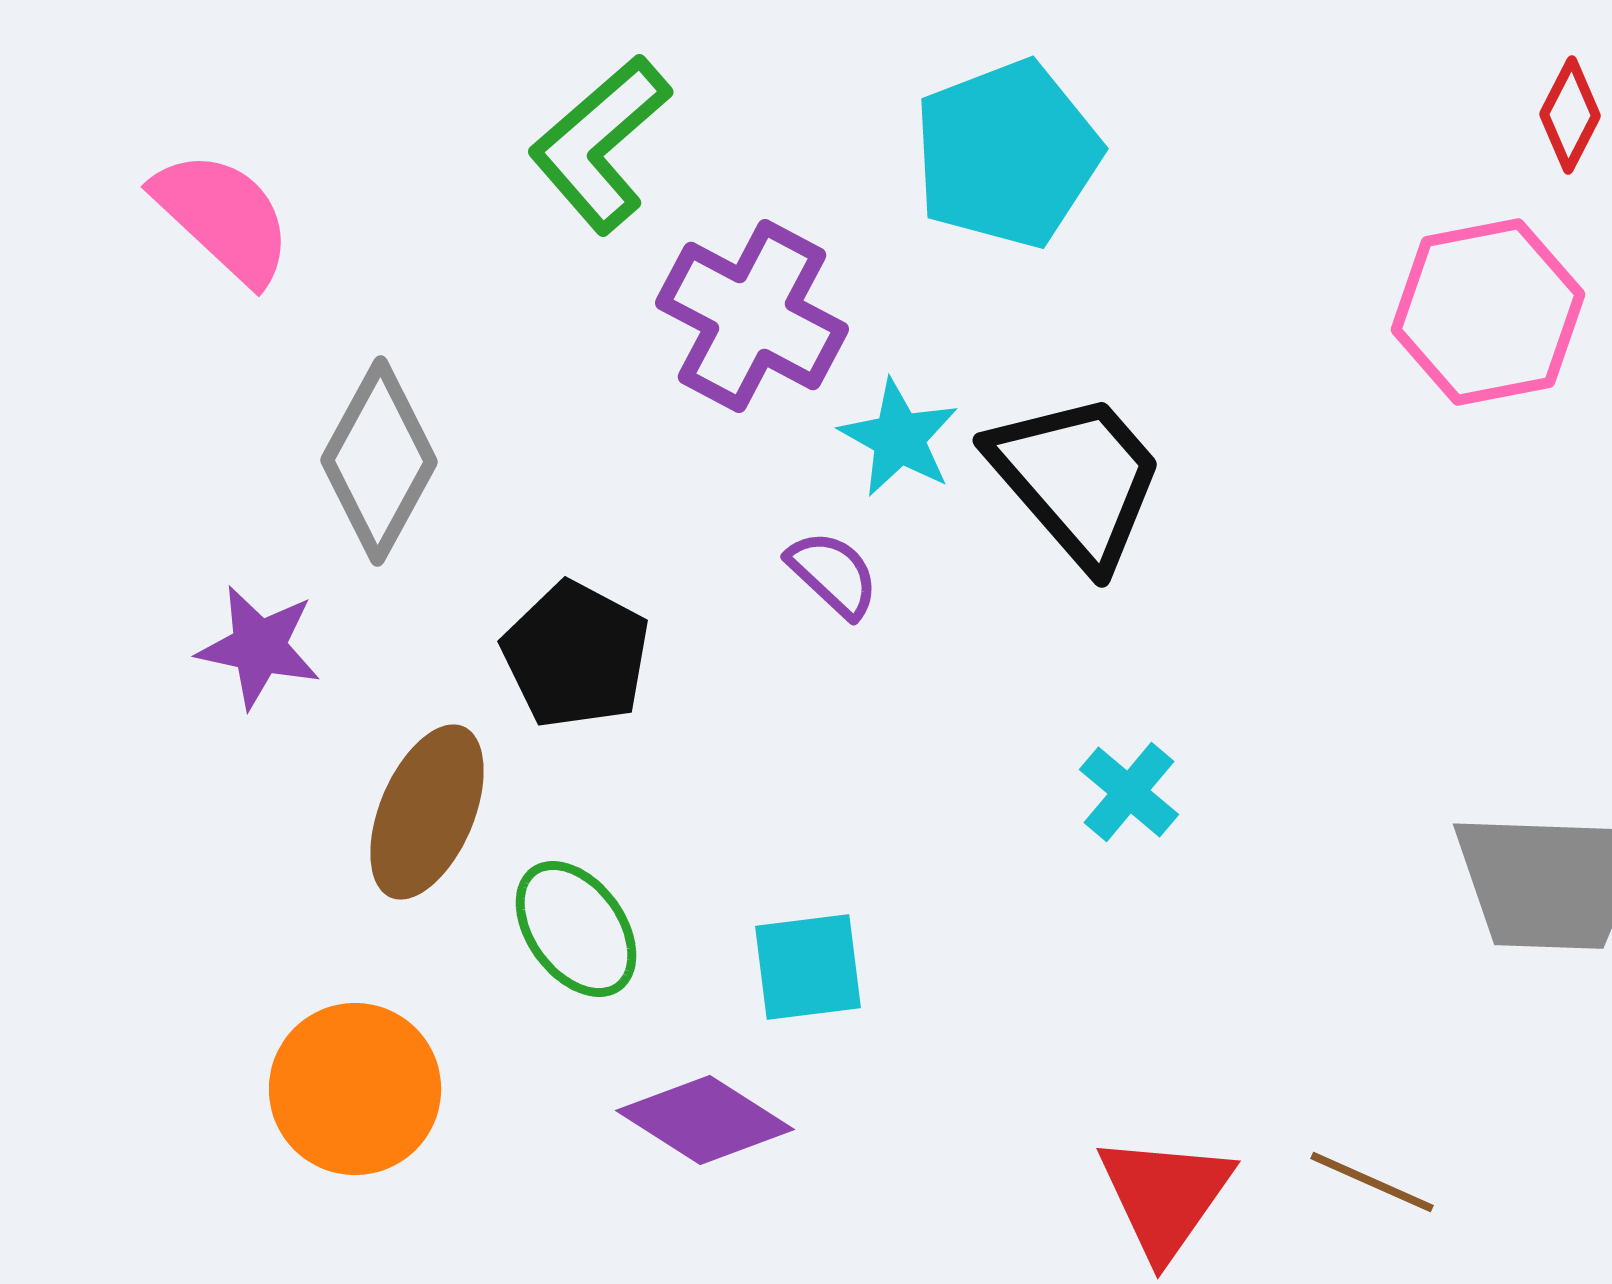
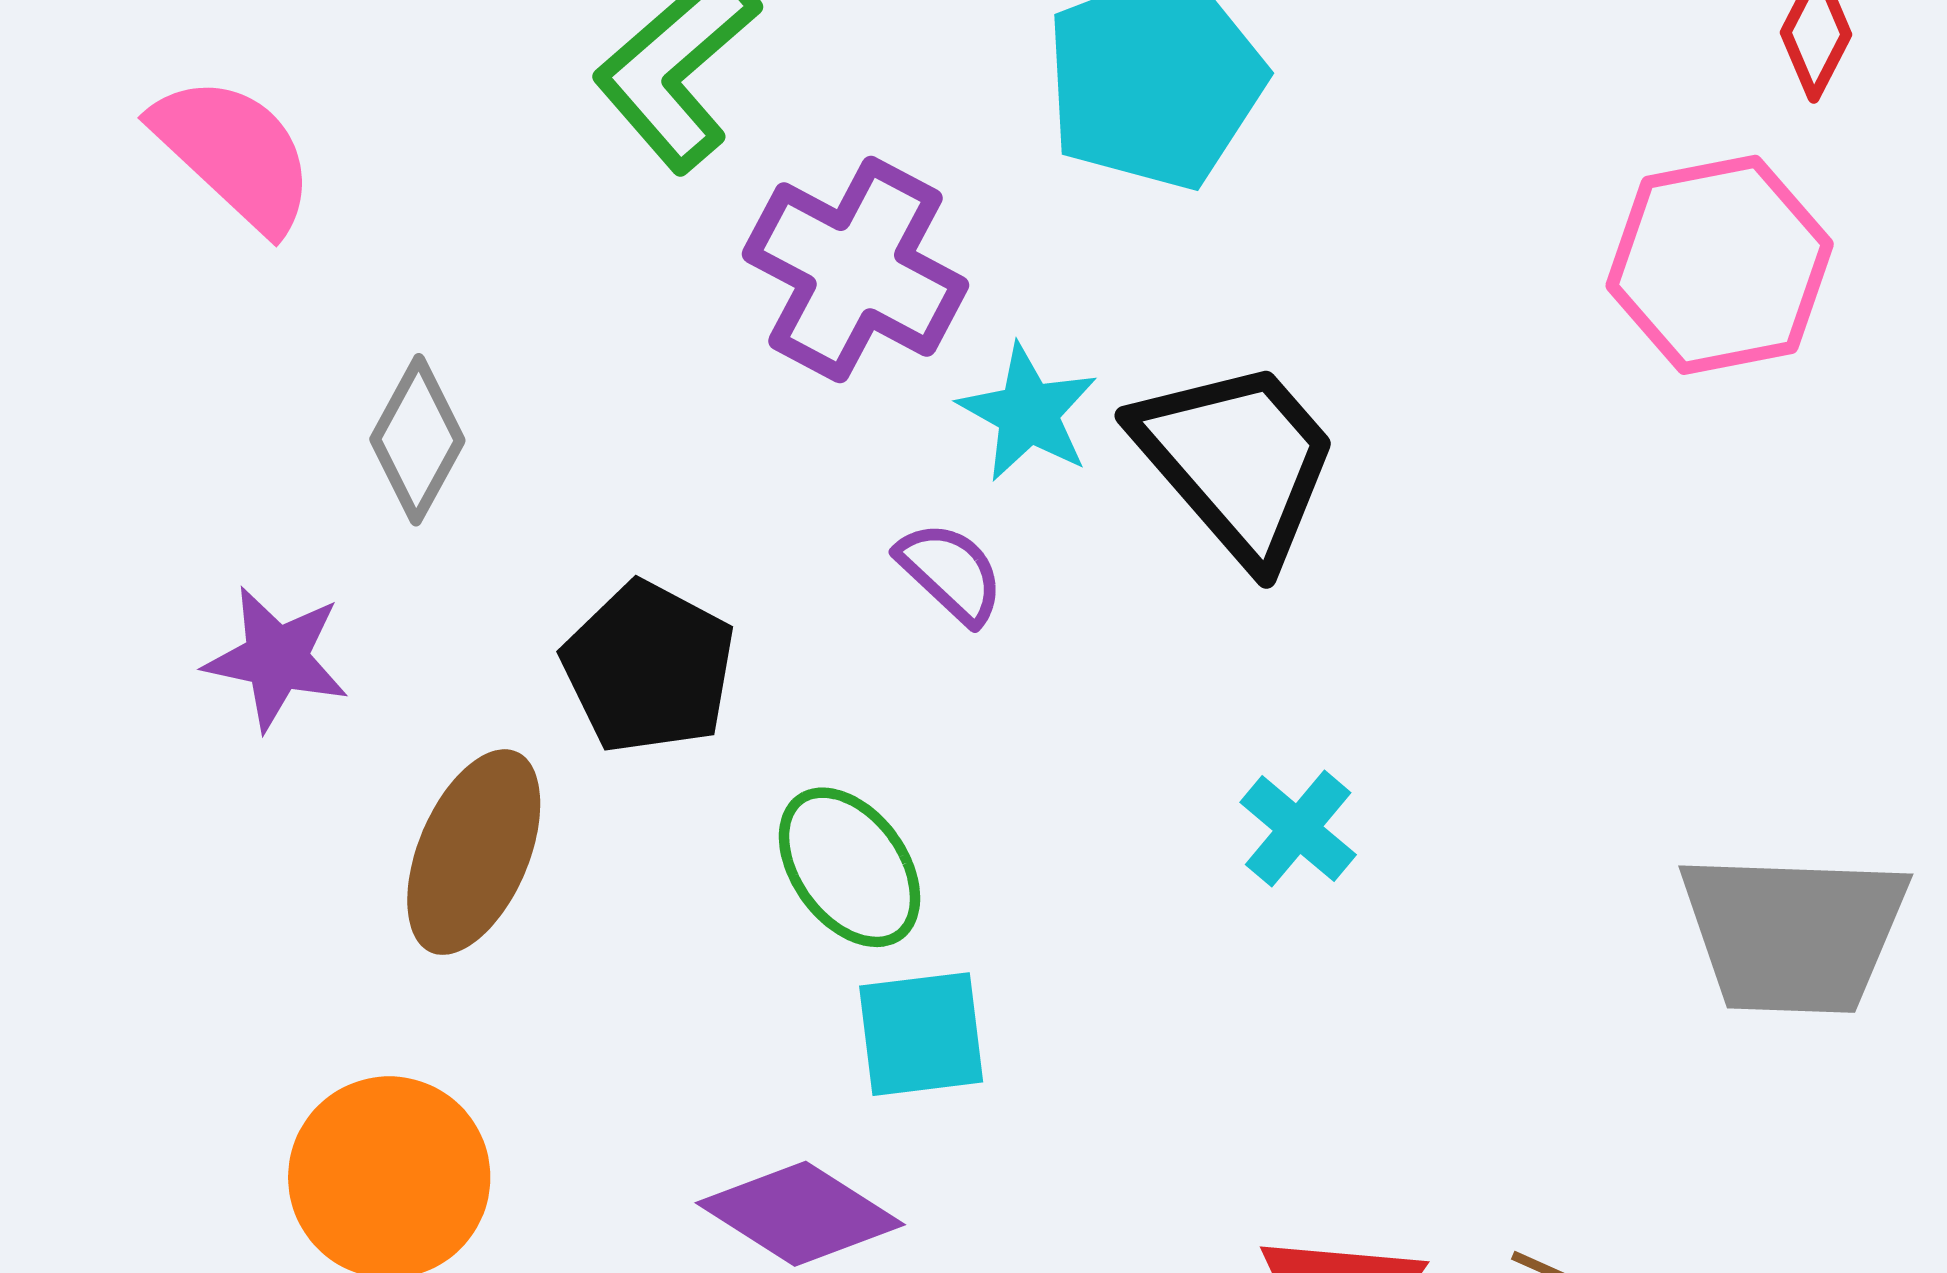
gray diamond: (379, 461) -> (417, 440), size x0.7
green ellipse: (576, 929) -> (850, 867), moved

